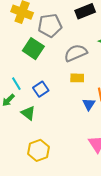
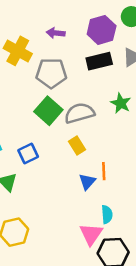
green square: (33, 49) -> (48, 111), moved
yellow rectangle: (77, 78) -> (77, 146), turned 48

